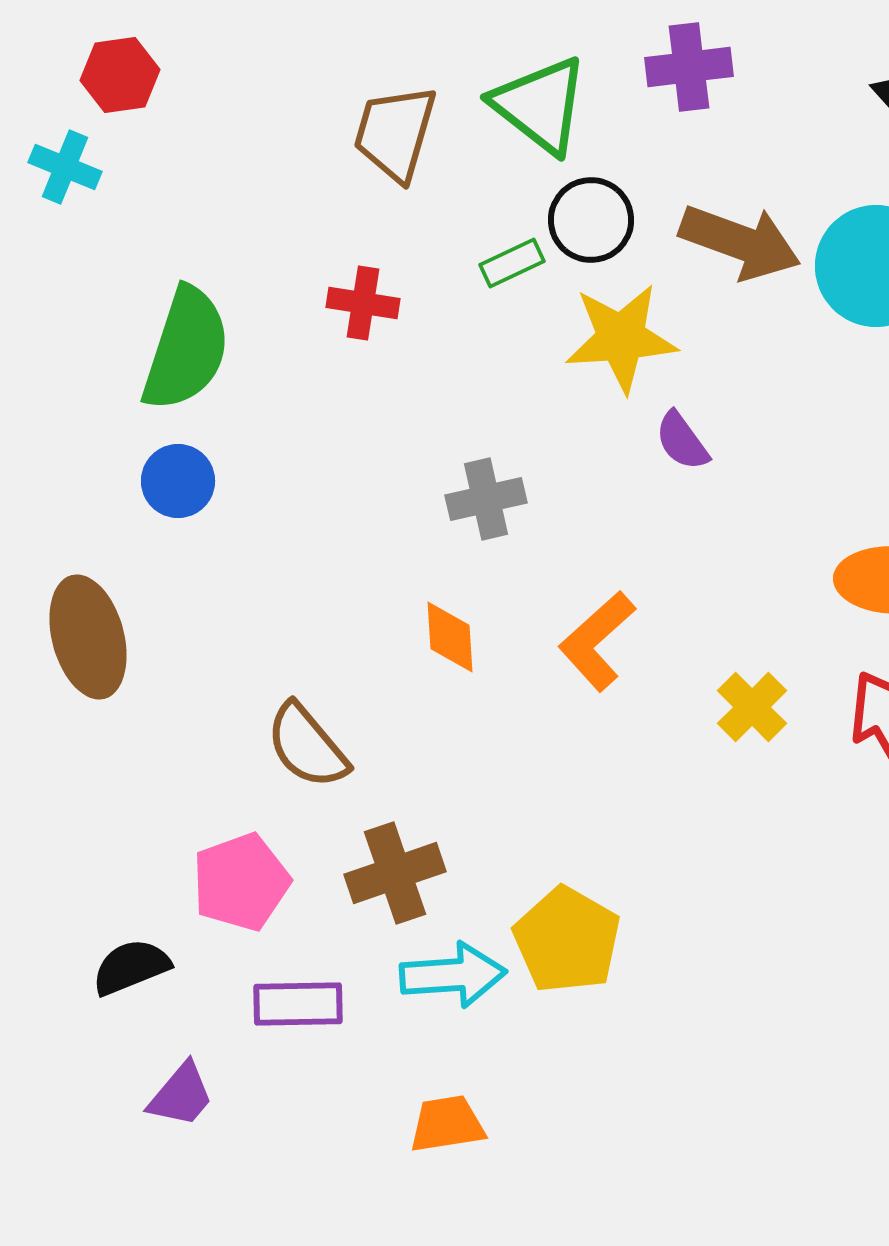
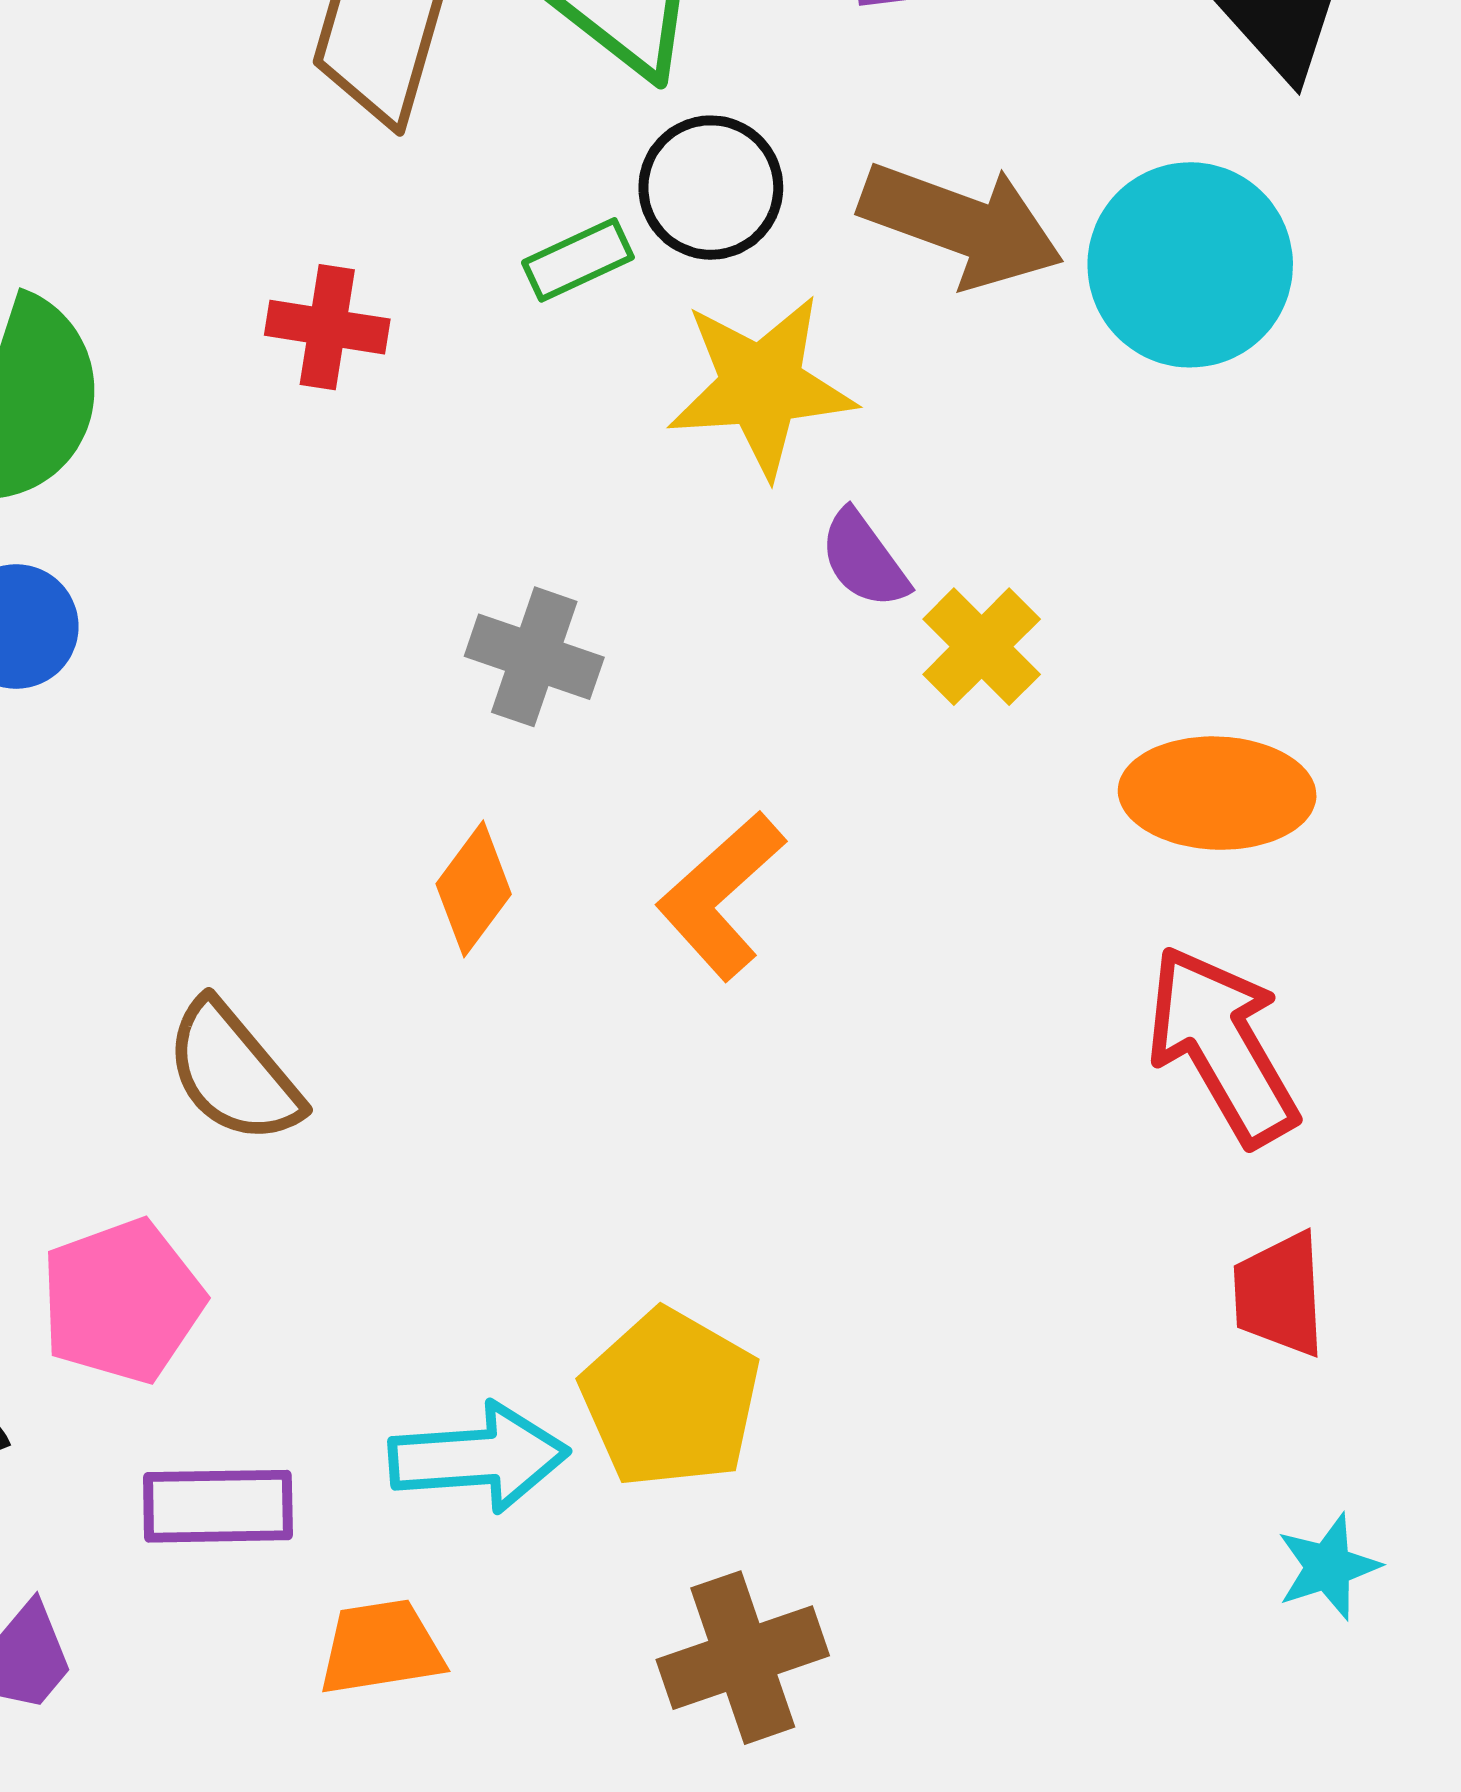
gray cross: (486, 499) -> (534, 657), turned 32
orange diamond: (450, 637) -> (474, 889), turned 40
yellow cross: (752, 707) -> (982, 647), moved
brown cross: (395, 873) -> (743, 1658), moved
orange trapezoid: (447, 1124) -> (381, 1648), moved

